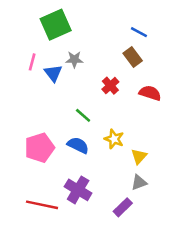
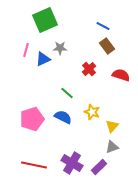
blue line: (139, 32) -> (103, 26), moved
blue triangle: (53, 73) -> (43, 59), turned 42
purple cross: (78, 190) -> (72, 163), moved

